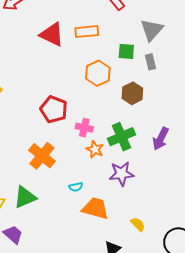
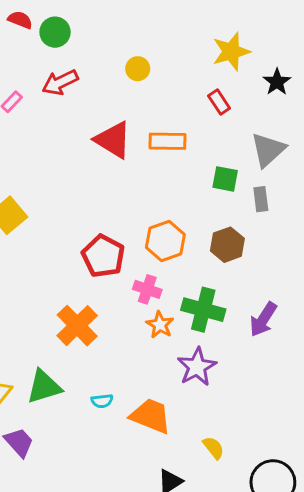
orange hexagon: (98, 73) -> (165, 241), moved
green cross: (122, 137) -> (203, 310), turned 32
purple star: (121, 174) -> (197, 367), turned -30
cyan semicircle: (76, 187) -> (102, 401), moved

